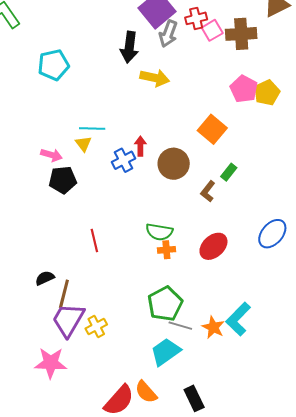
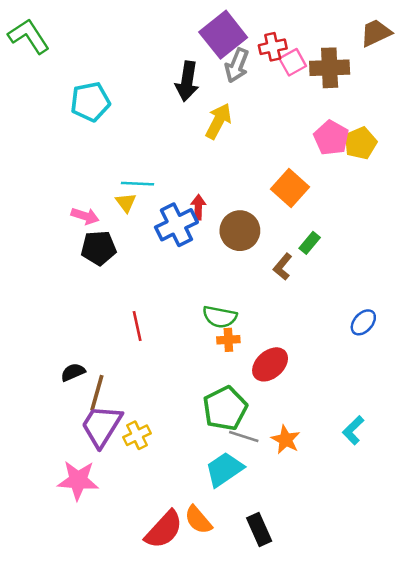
yellow arrow: (155, 78) -> (218, 121), turned -76
blue cross: (124, 160) -> (176, 225), size x1.4
blue ellipse: (272, 234) -> (363, 322), size x0.7
red ellipse: (213, 246) -> (270, 364), moved
cyan L-shape: (238, 319) -> (353, 430), moved, size x0.7

